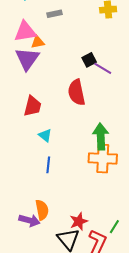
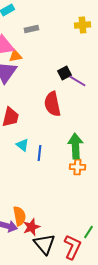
orange cross: (103, 158) -> (77, 167), size x0.6
blue line: (48, 165) -> (39, 153), moved
red star: (79, 221) -> (31, 227), moved

